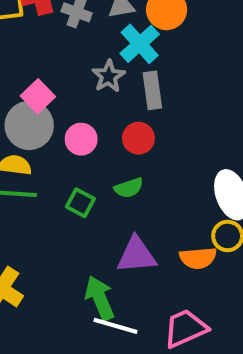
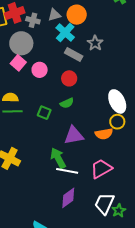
gray star: (109, 76) -> (95, 43), moved
gray rectangle: (152, 90) -> (74, 54), turned -48
gray circle: (29, 125) -> (21, 43), moved
pink circle: (81, 139) -> (40, 70), moved

